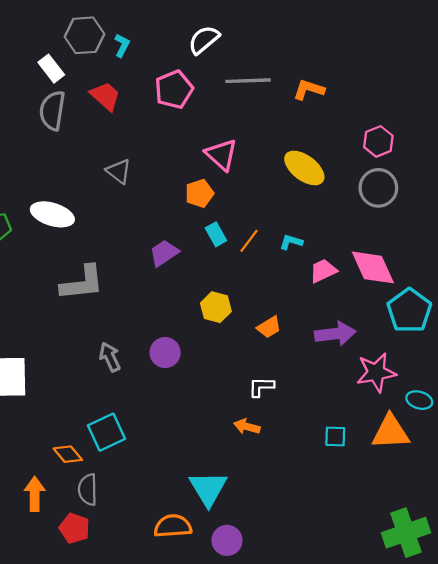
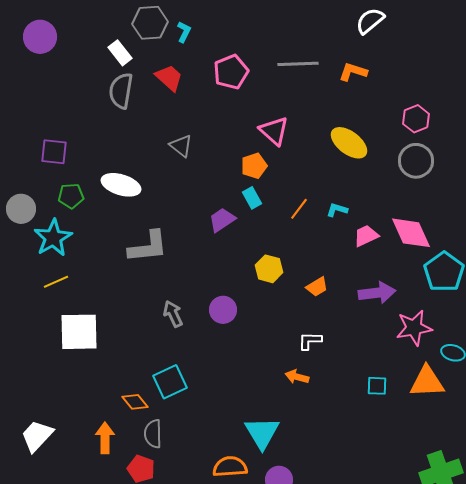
white semicircle: (204, 40) -> (370, 21), moved
cyan rectangle: (216, 234) -> (252, 198), moved

